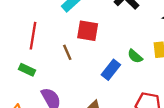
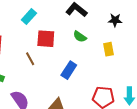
green semicircle: (135, 56) -> (80, 37), moved

